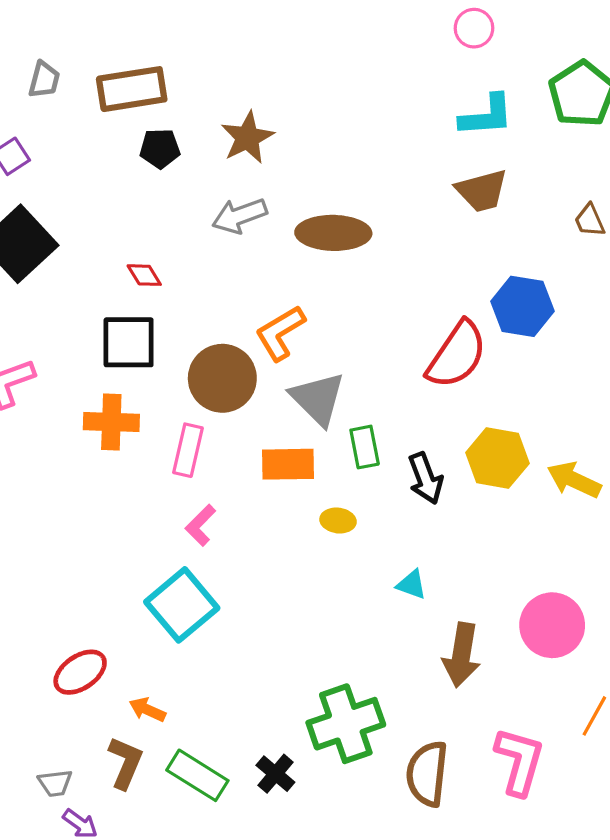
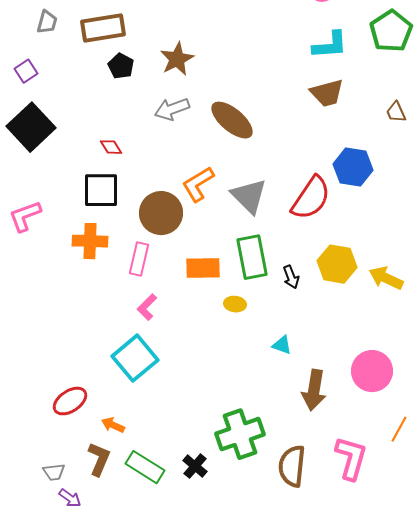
black pentagon: (160, 148) -> (121, 66), turned 30
brown ellipse: (333, 233) -> (232, 120), turned 39
gray triangle: (318, 399) -> (249, 196), moved
green rectangle: (365, 447) -> (252, 257), size x1.6
black arrow: (426, 478) -> (291, 277), size x0.7

